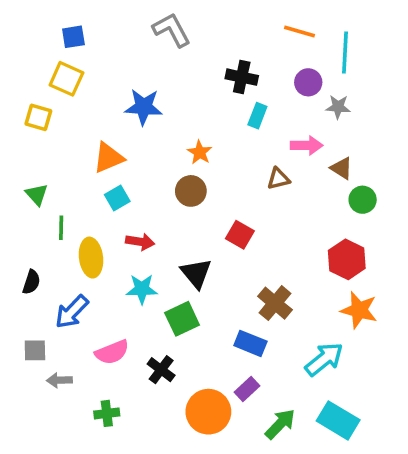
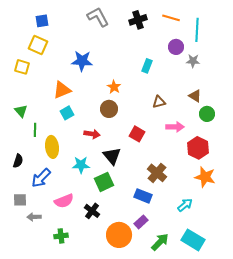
black cross: (242, 77) -> (138, 20), moved, turned -30
pink arrow: (306, 145) -> (175, 127), moved
red arrow: (140, 242) -> (92, 134), moved
cyan arrow: (324, 359) -> (185, 205), size x0.7

